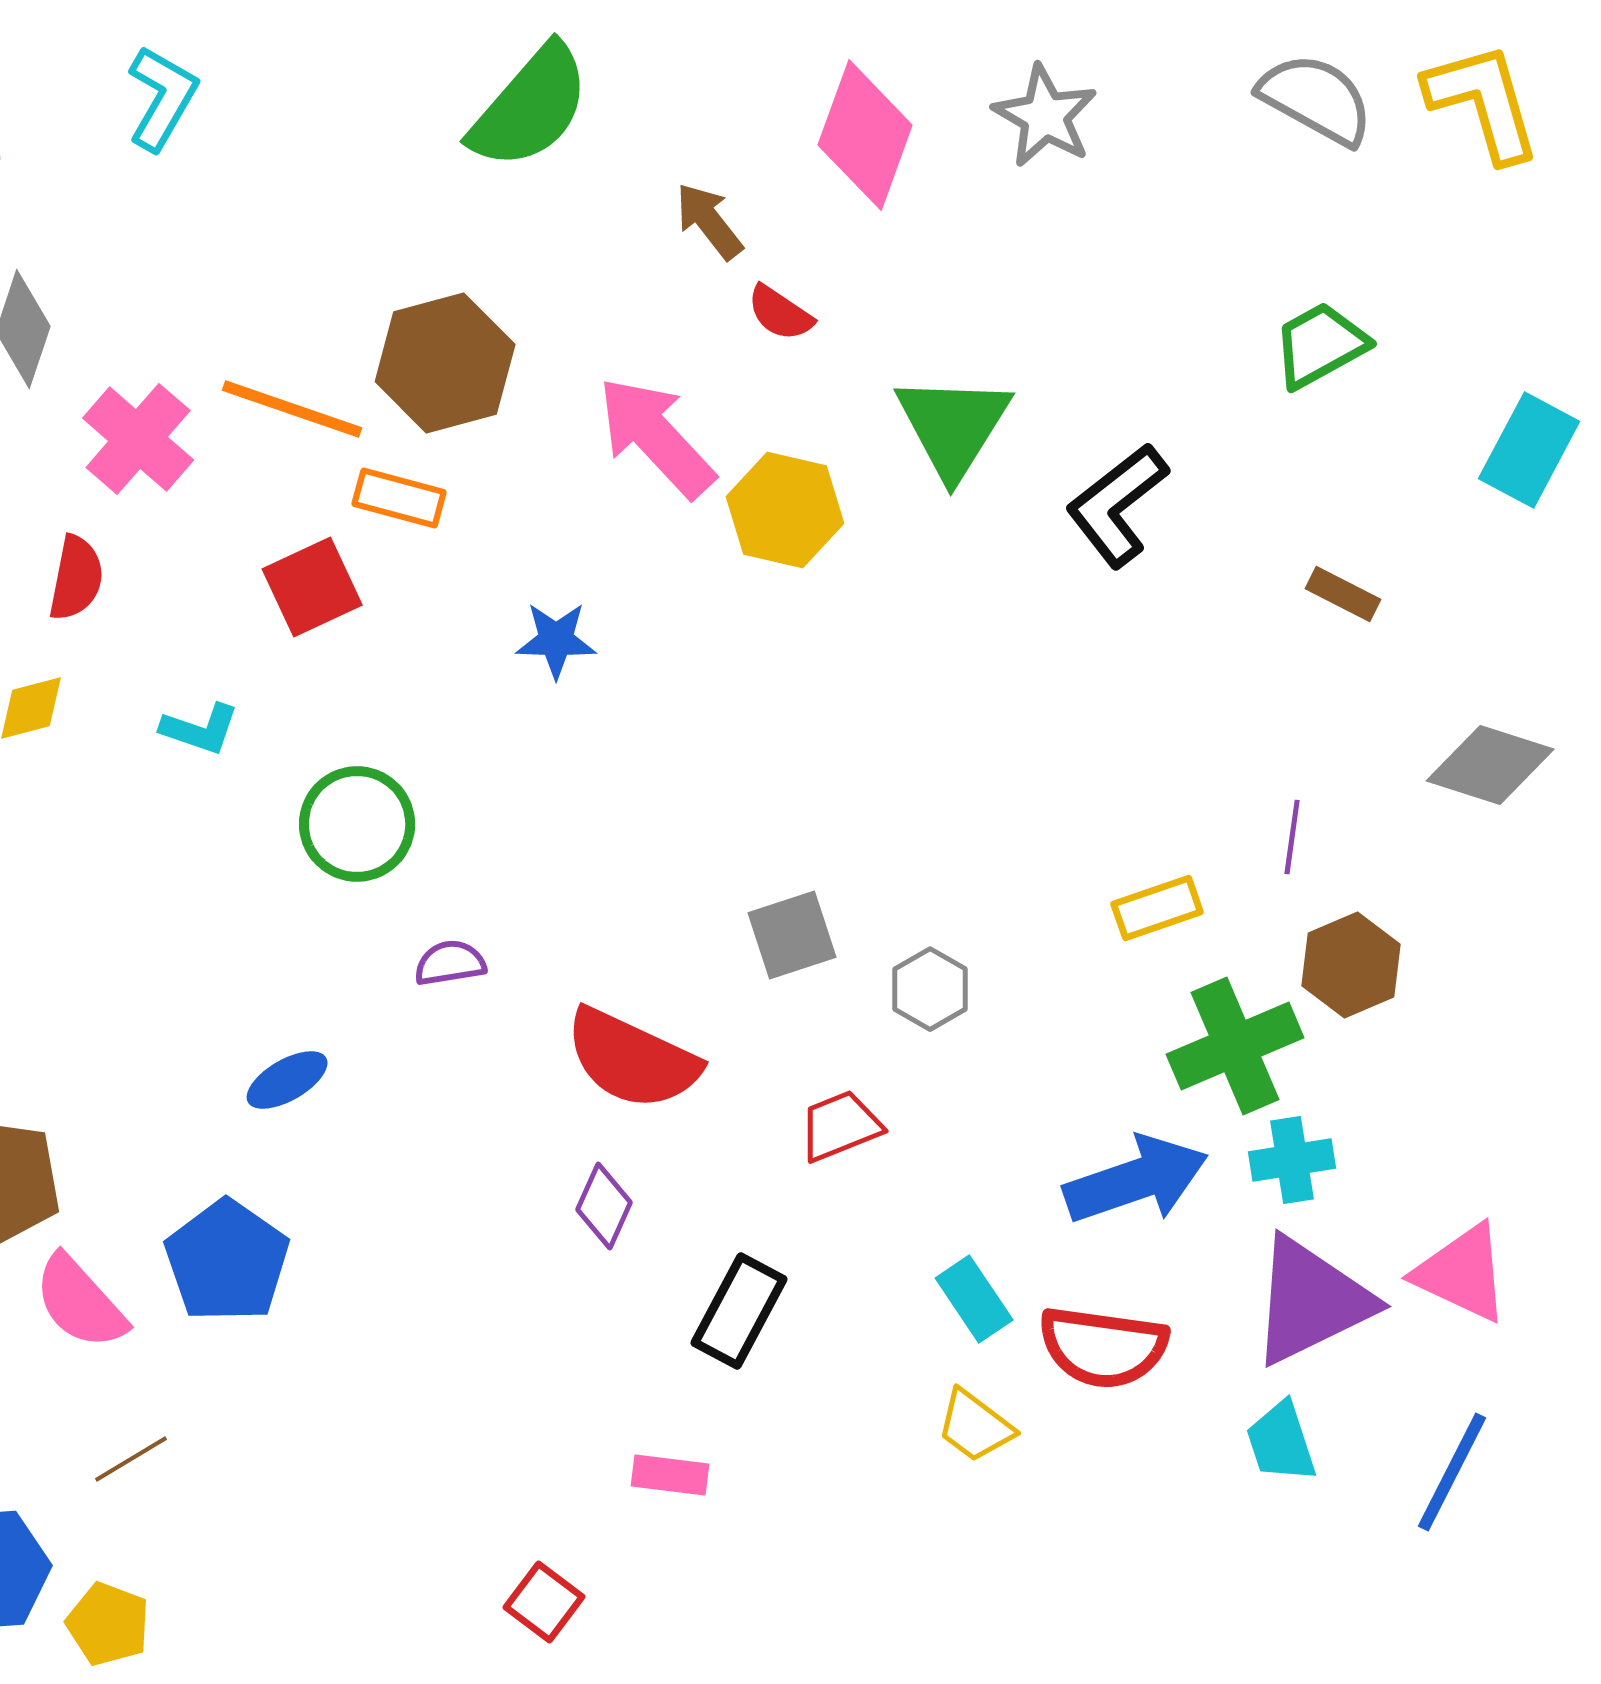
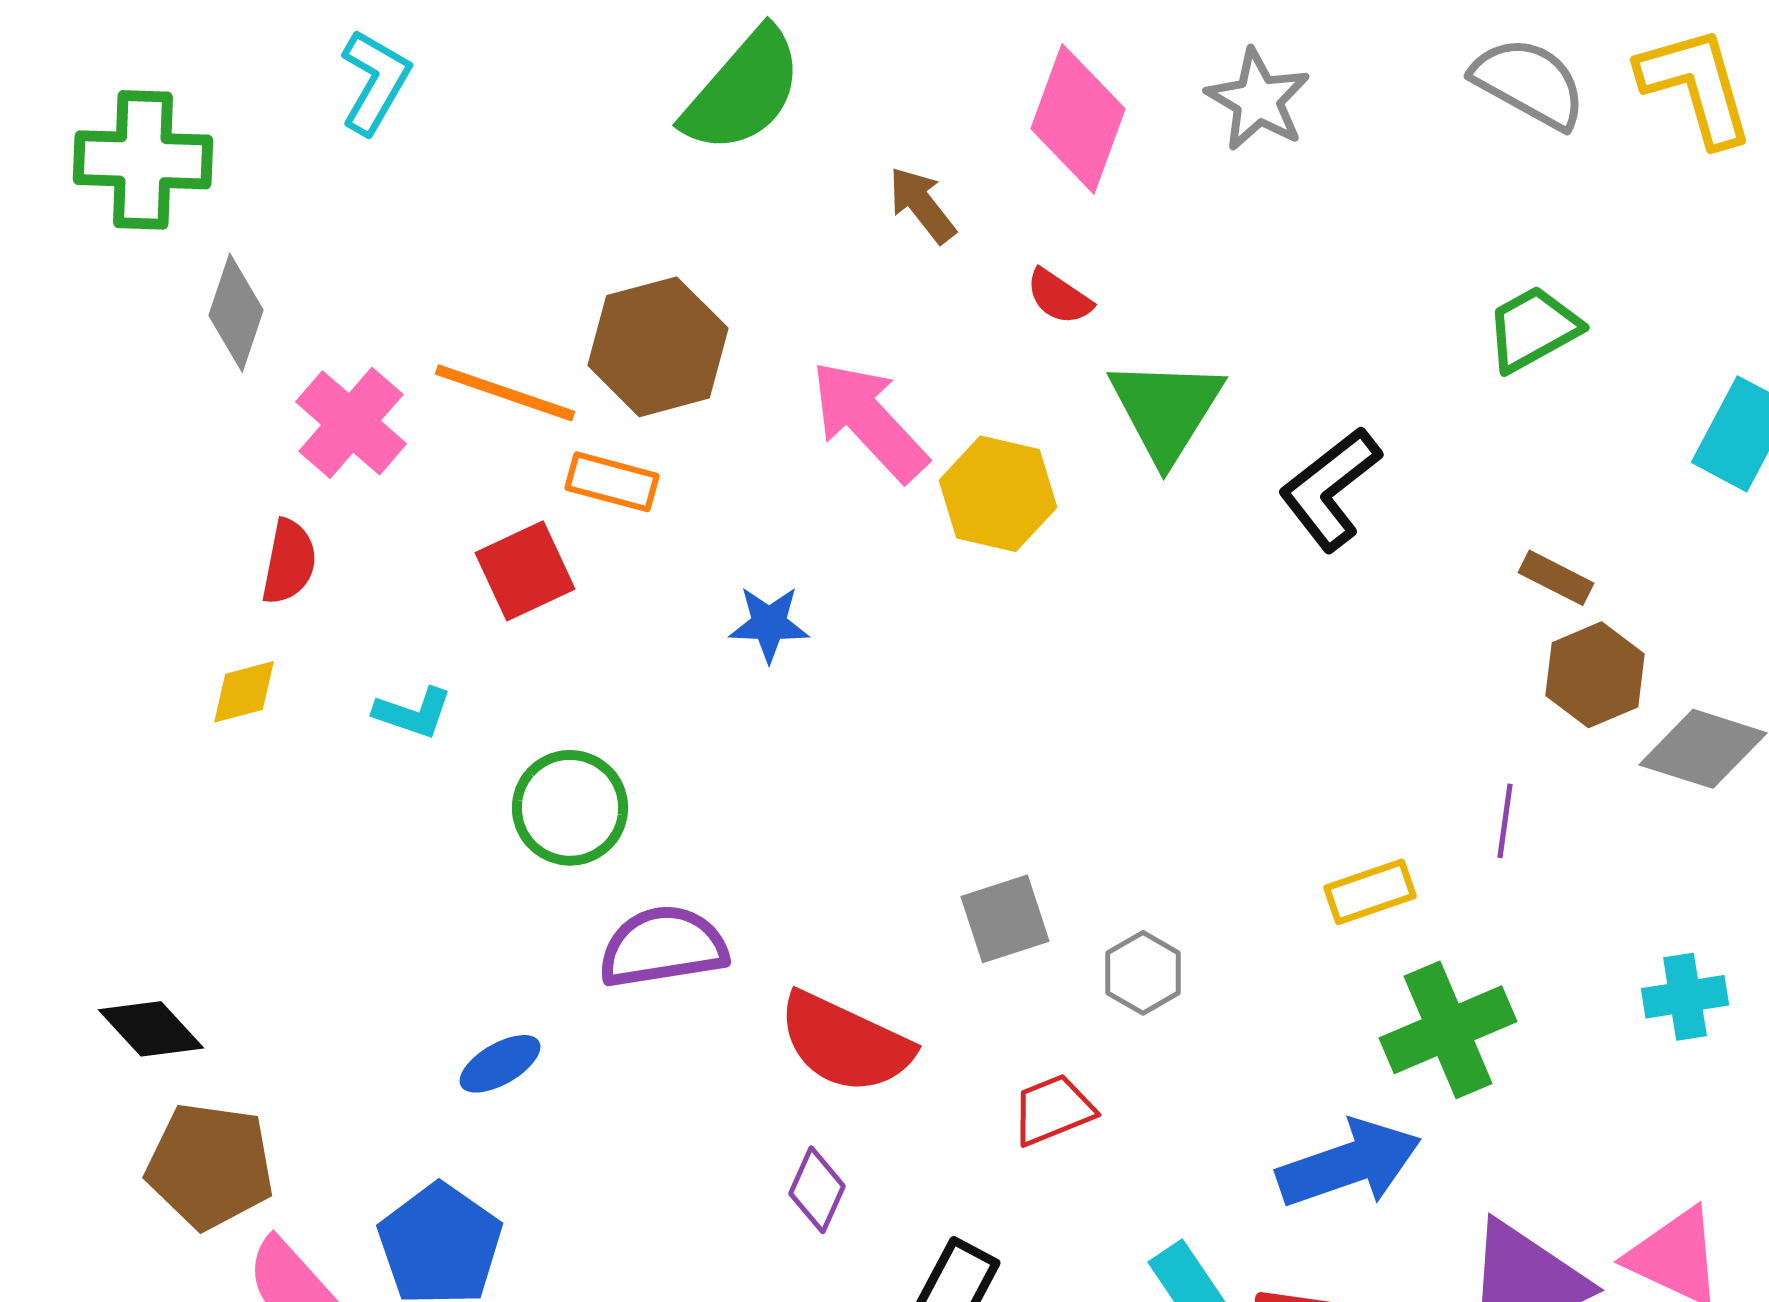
red semicircle: (780, 313) -> (1059, 297), moved
purple semicircle: (450, 963) -> (663, 947), size x1.8
brown hexagon: (1351, 965) -> (1595, 675), moved
cyan cross: (1292, 1160) -> (1685, 997), moved

